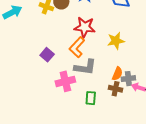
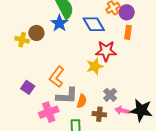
red star: (85, 27) -> (106, 51), moved
orange semicircle: (117, 74) -> (82, 101), moved
gray cross: (128, 79) -> (110, 95), moved, turned -32

